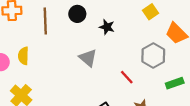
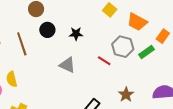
red line: (127, 77) -> (104, 61), moved
green rectangle: (175, 83) -> (146, 52), moved

